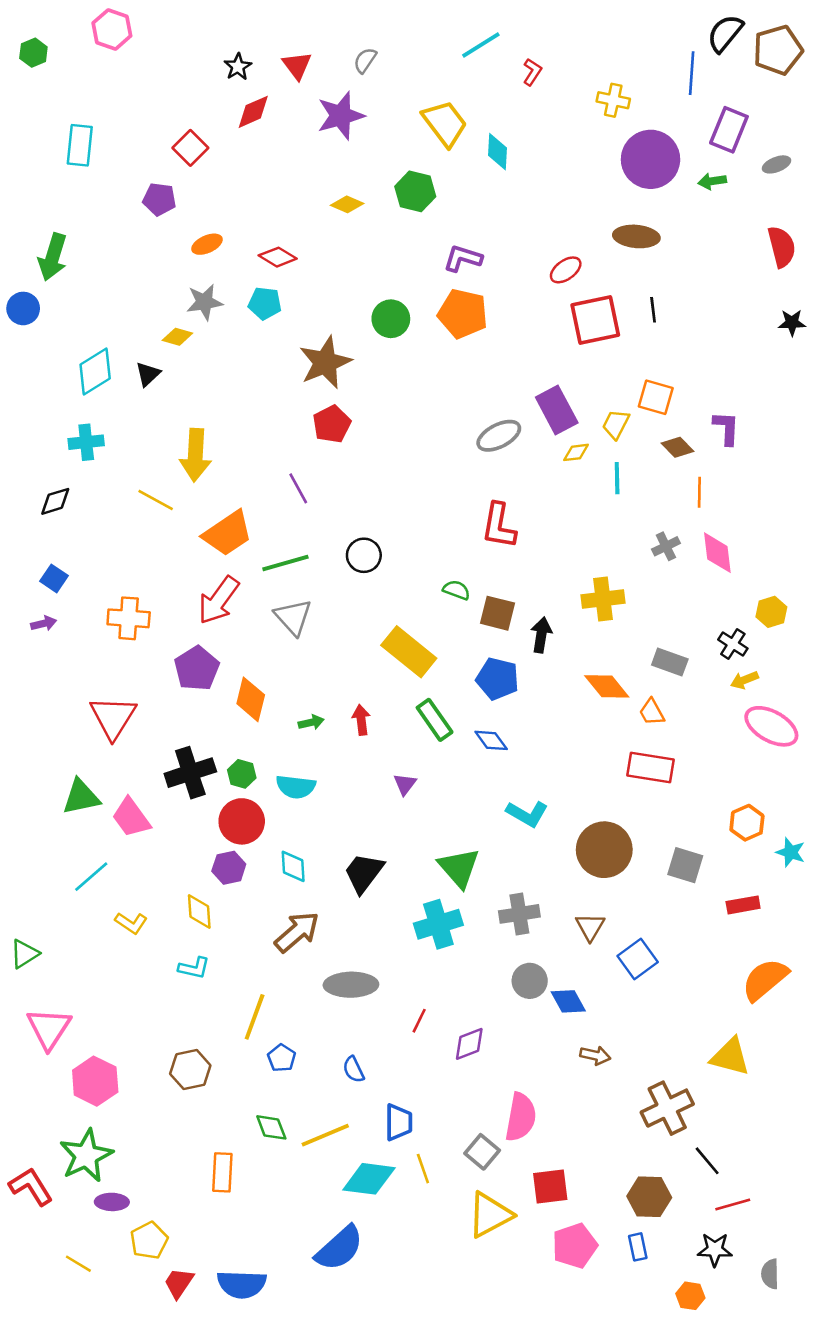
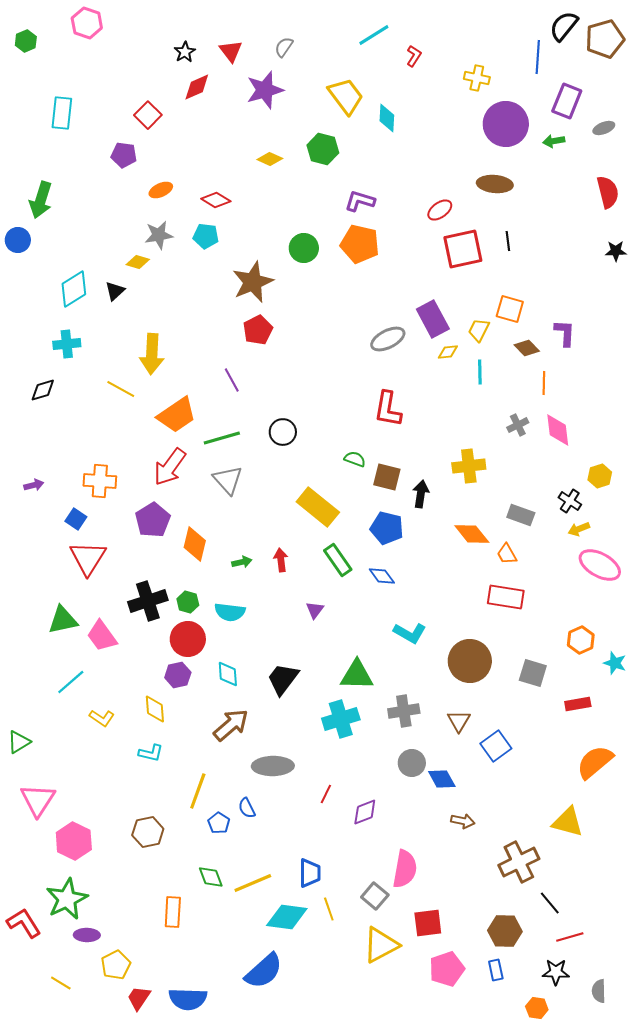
blue square: (54, 578) -> (76, 519), moved
green triangle: (459, 868) -> (357, 675), turned -48
blue semicircle: (354, 1070) -> (247, 808), moved

